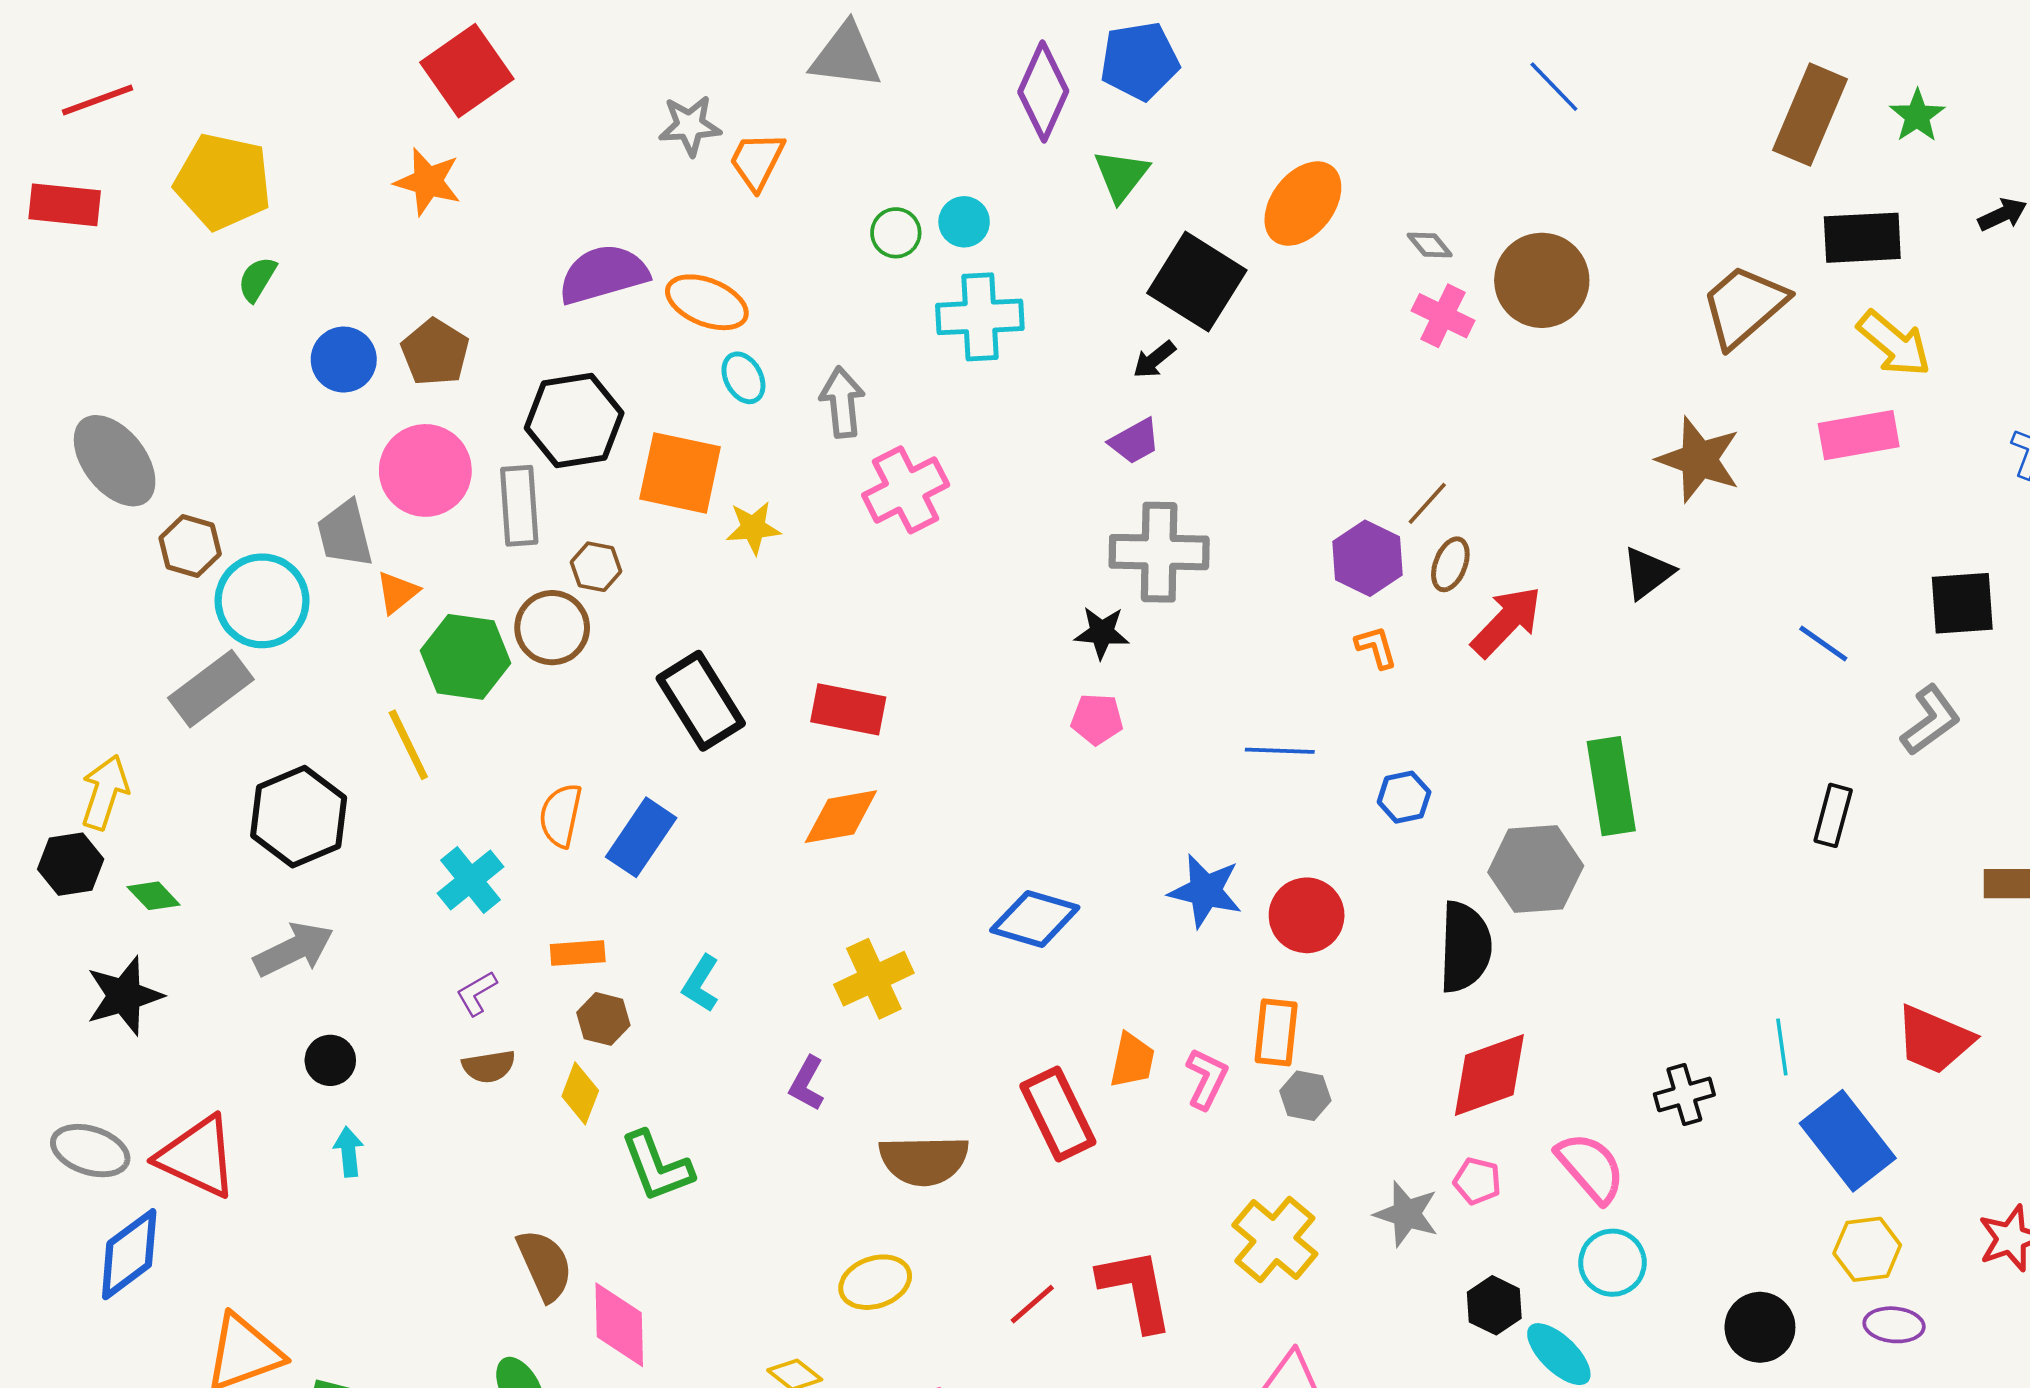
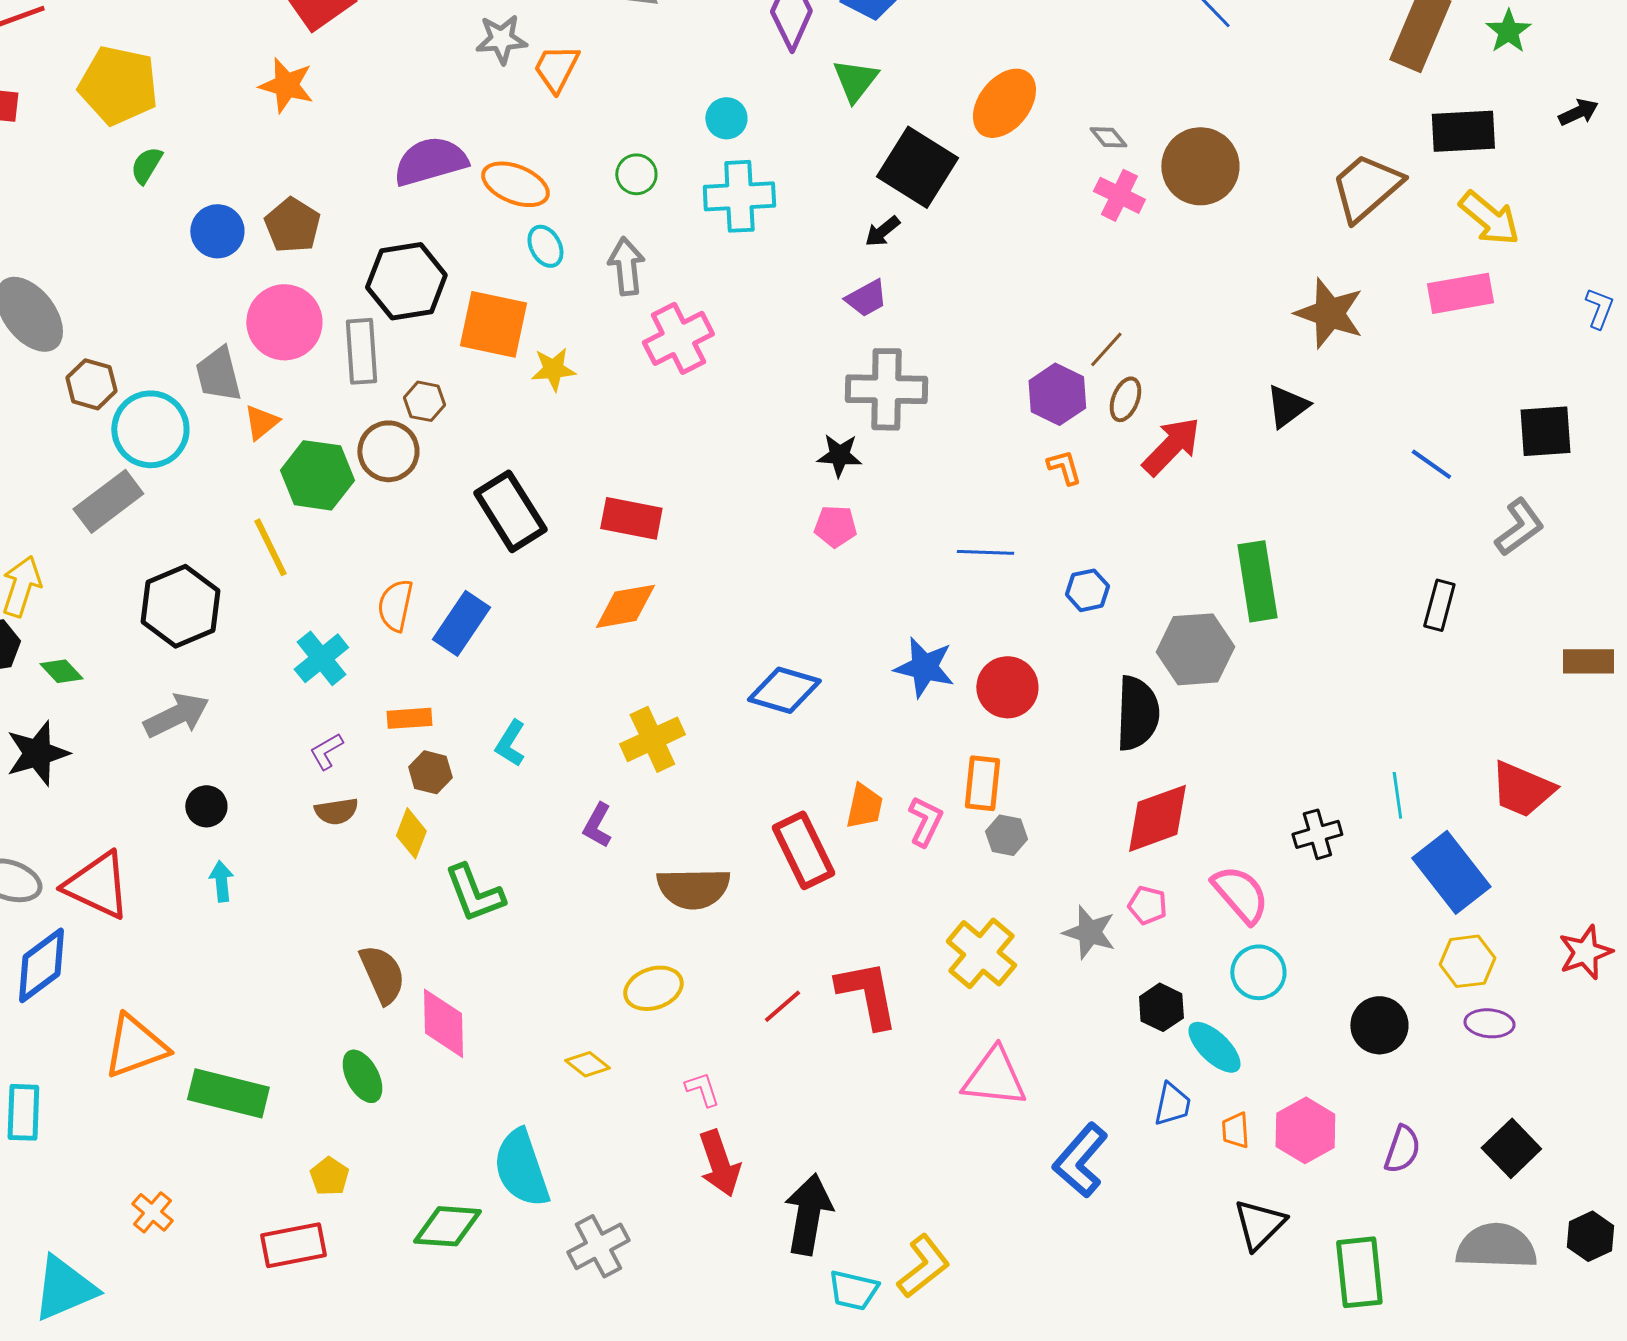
green circle: (896, 233) -> (636, 174), moved

